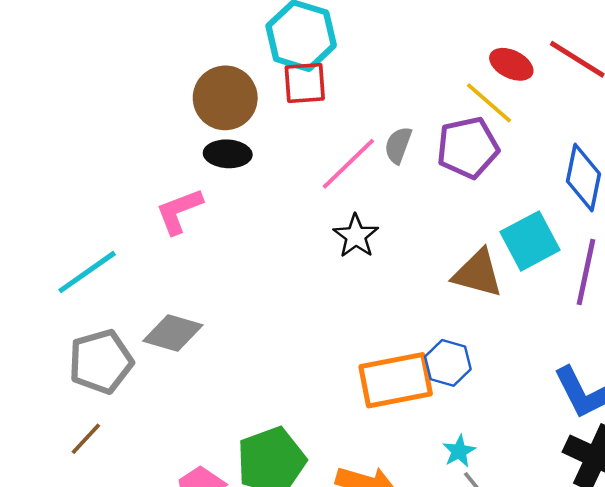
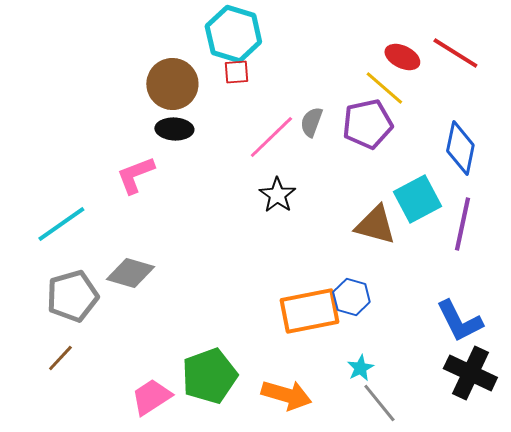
red square: (305, 83) -> (236, 72), size x0.7

